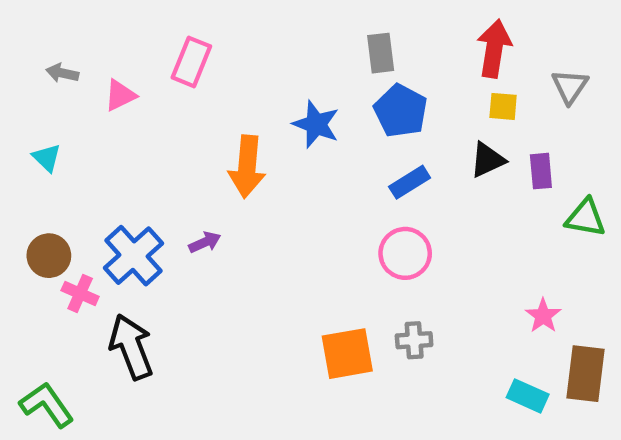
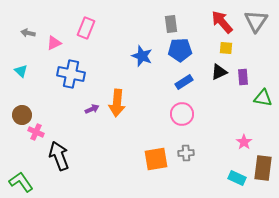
red arrow: (494, 49) -> (222, 22), turned -50
gray triangle: (570, 86) -> (256, 21), moved, size x1.4
blue pentagon: (401, 111) -> (180, 50), turned -30
orange arrow: (247, 167) -> (117, 103), moved
blue cross: (133, 256) -> (71, 74), moved, turned -36

